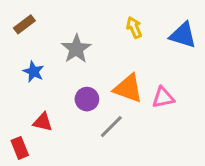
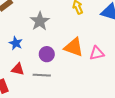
blue star: (34, 72) -> (16, 43), moved
gray line: (111, 127) -> (42, 75), moved, turned 48

